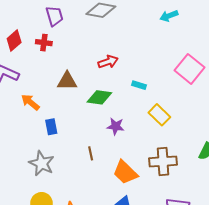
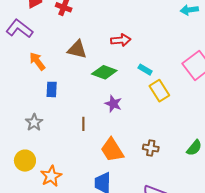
yellow rectangle: (159, 115) -> (159, 91), moved
brown cross: (163, 161) -> (151, 148), size x0.6
gray star: (42, 163) -> (34, 122), size x0.7

